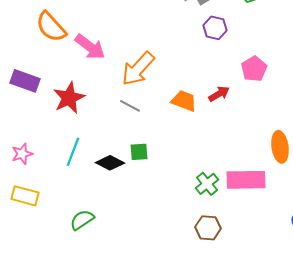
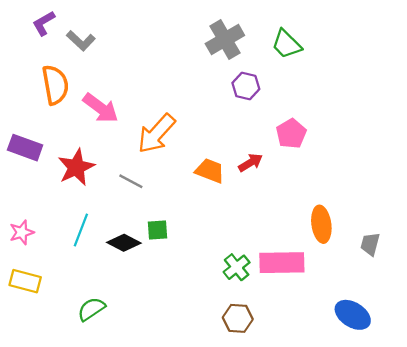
orange semicircle: (51, 27) -> (55, 85), turned -148
gray line: (130, 106) -> (131, 181), moved

